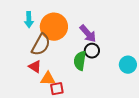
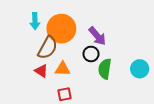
black circle: (92, 51) -> (91, 54), moved
green semicircle: (80, 61) -> (105, 69), moved
orange triangle: (48, 79) -> (62, 69), moved

